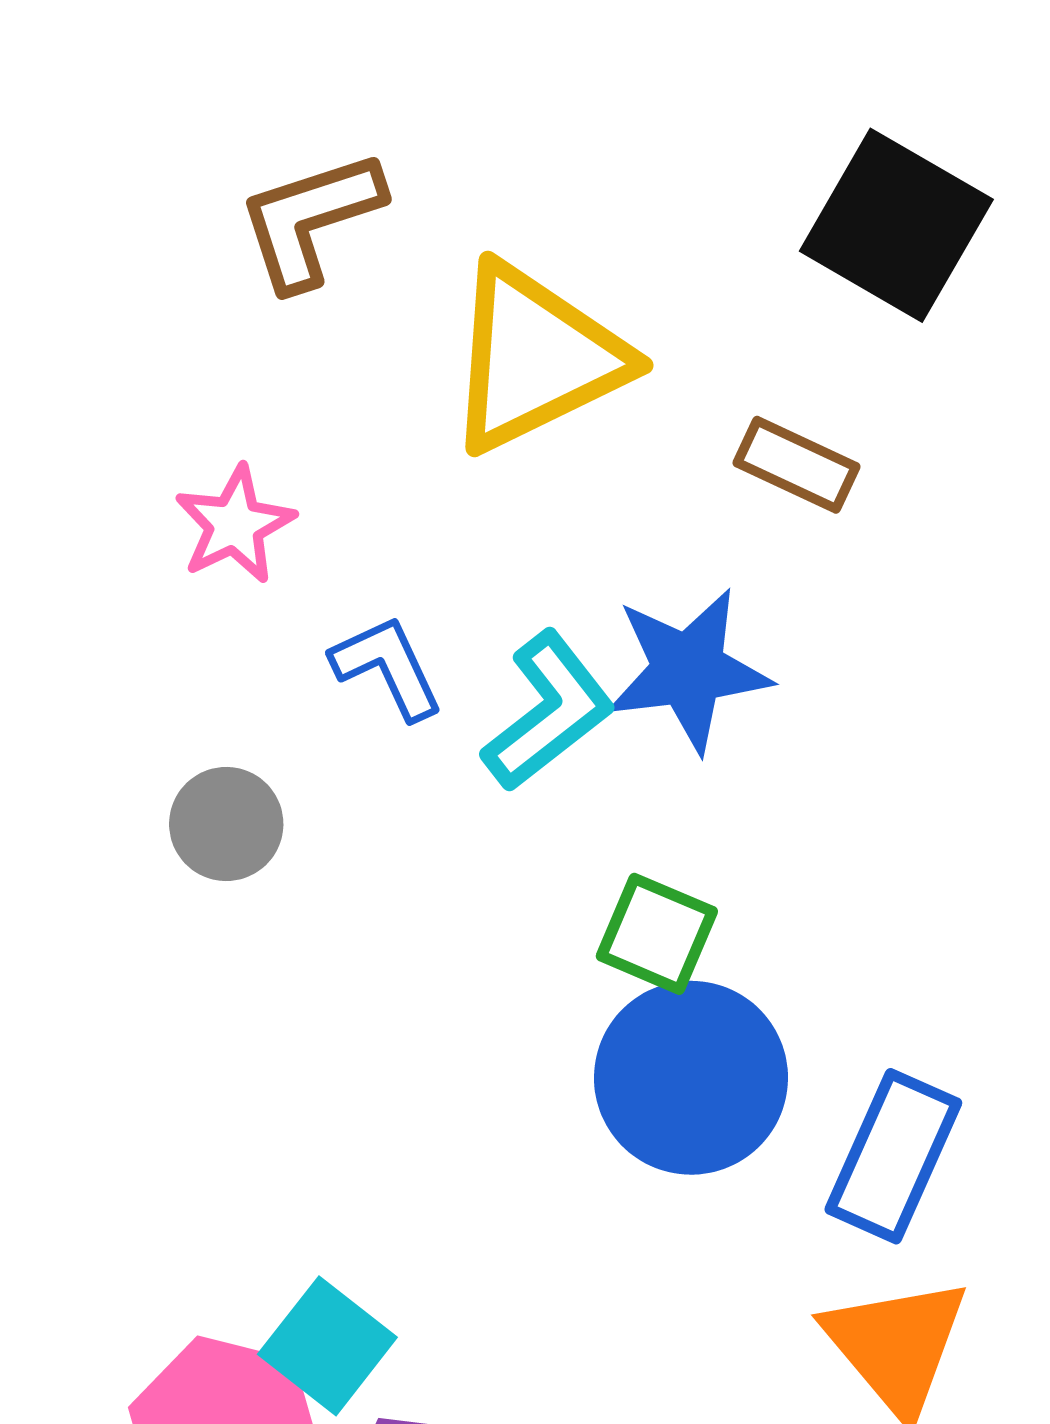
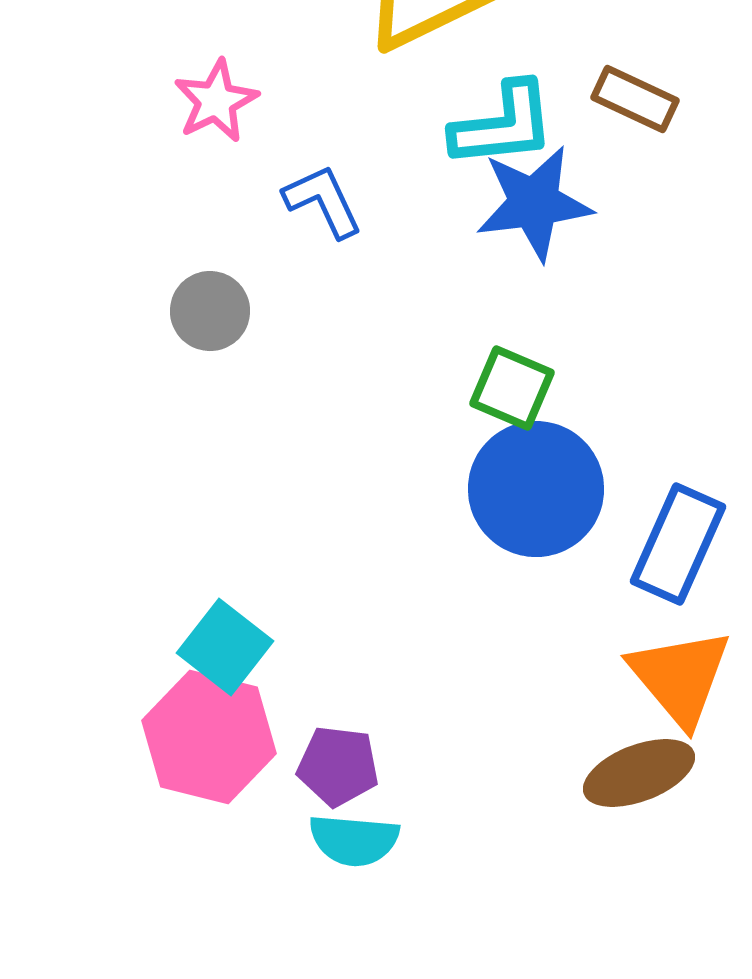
brown rectangle: (796, 465) -> (635, 99), moved
cyan L-shape: (548, 711) -> (503, 125), moved, turned 32
cyan square: (327, 1346) -> (225, 647), moved

